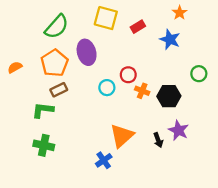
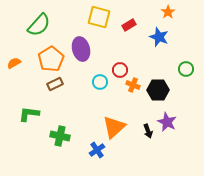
green semicircle: (57, 27) -> (39, 25), moved
green L-shape: (43, 110) -> (29, 114), moved
green cross: (44, 145) -> (60, 136), moved

